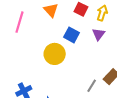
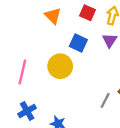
pink line: (20, 22) -> (22, 72), moved

